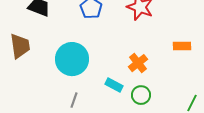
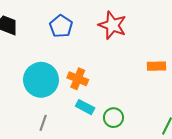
orange cross: (138, 63) -> (78, 79), moved, turned -30

